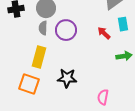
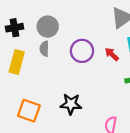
purple circle: (66, 30) -> (82, 51), moved
yellow rectangle: (39, 57) -> (17, 62), moved

